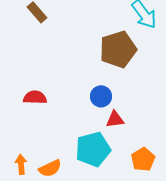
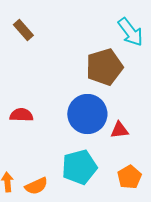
blue circle: (101, 96) -> (87, 114), size x1.8
red triangle: (115, 119) -> (119, 130), moved

